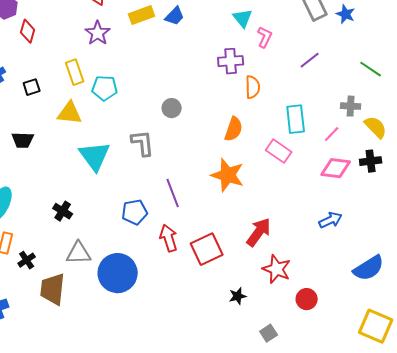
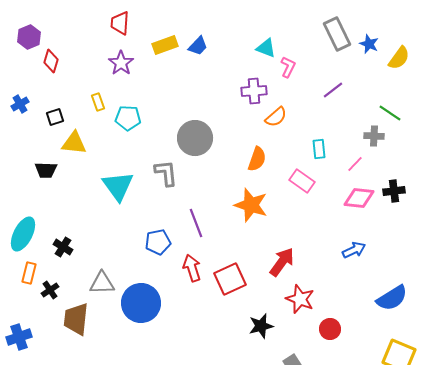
cyan triangle: (243, 18) -> (266, 48), turned -30
green line: (371, 69) -> (390, 113), moved
yellow rectangle: (75, 72) -> (98, 102), size x0.7
orange semicircle: (253, 87) -> (276, 117), turned 50
gray circle: (172, 108) -> (195, 138), size x1.8
yellow triangle: (70, 113) -> (74, 143), moved
cyan rectangle: (296, 119) -> (319, 149), size x0.7
yellow semicircle: (376, 127) -> (399, 58), moved, turned 80
black cross: (63, 211) -> (63, 247), moved
black star: (238, 296) -> (261, 326), size x1.4

